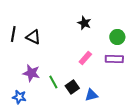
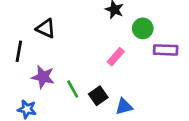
black line: (13, 34) -> (19, 51), moved
green circle: (117, 37) -> (143, 28), moved
purple rectangle: (114, 59) -> (166, 50), moved

